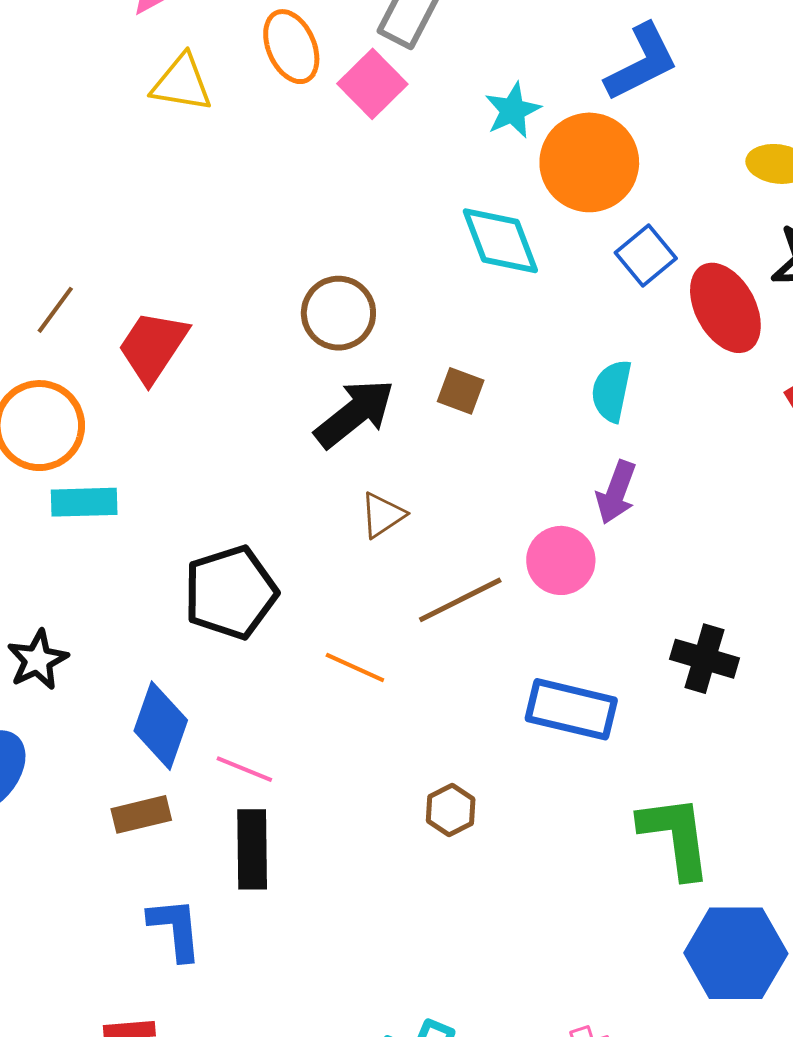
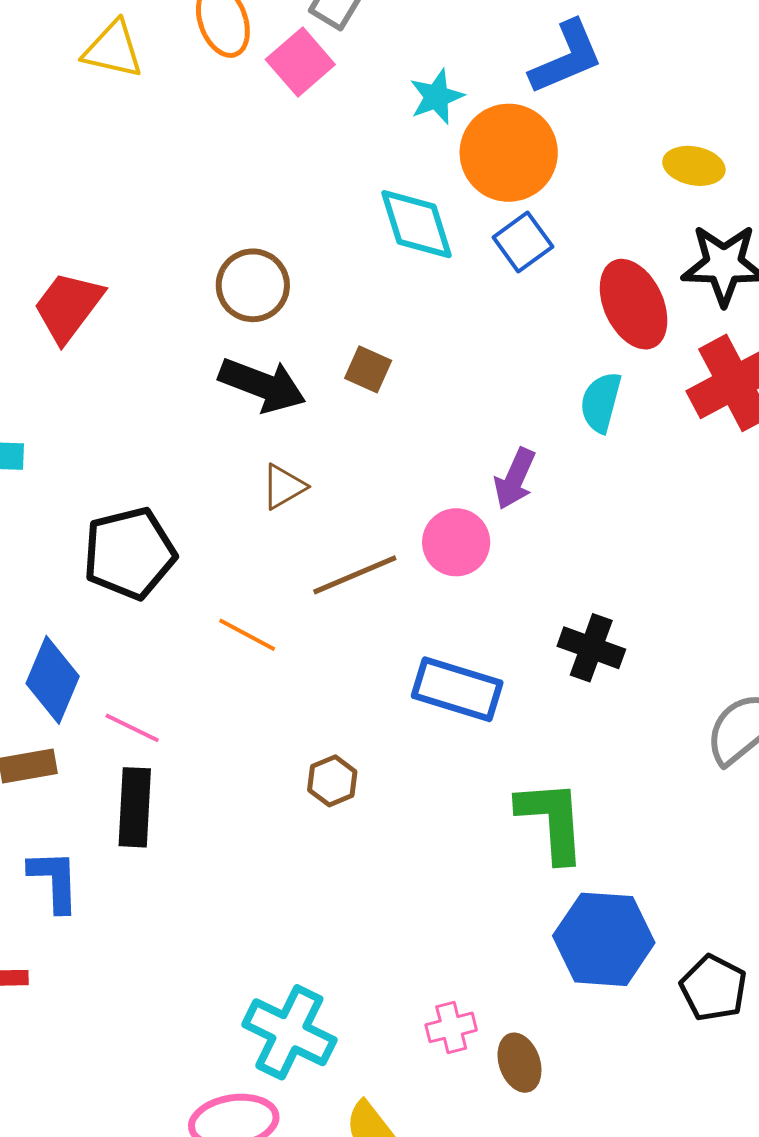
blue square: (646, 255) -> (523, 242), moved
cyan semicircle: (612, 391) -> (601, 402), moved
black arrow: (354, 414) -> (262, 385), turned 56

